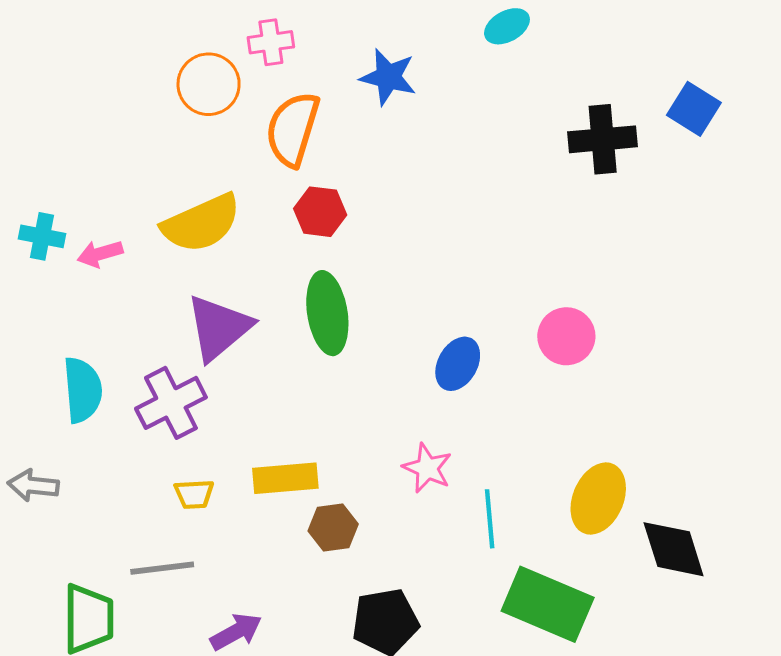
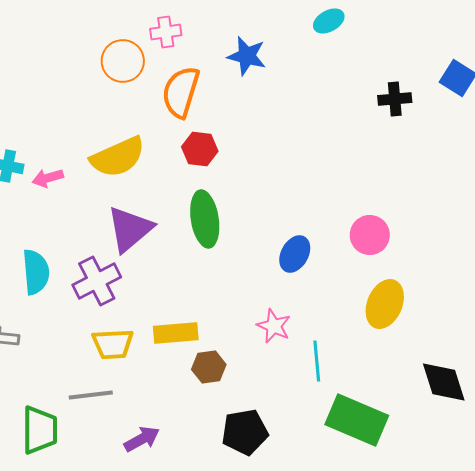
black cross: (603, 139) -> (395, 99), size x0.7
yellow trapezoid: (194, 494) -> (113, 344), size x1.5
yellow ellipse: (598, 499) -> (385, 304), moved

